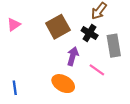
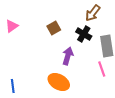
brown square: (58, 27) -> (54, 28), size x0.6
pink line: (97, 70) -> (102, 69), moved, turned 35

